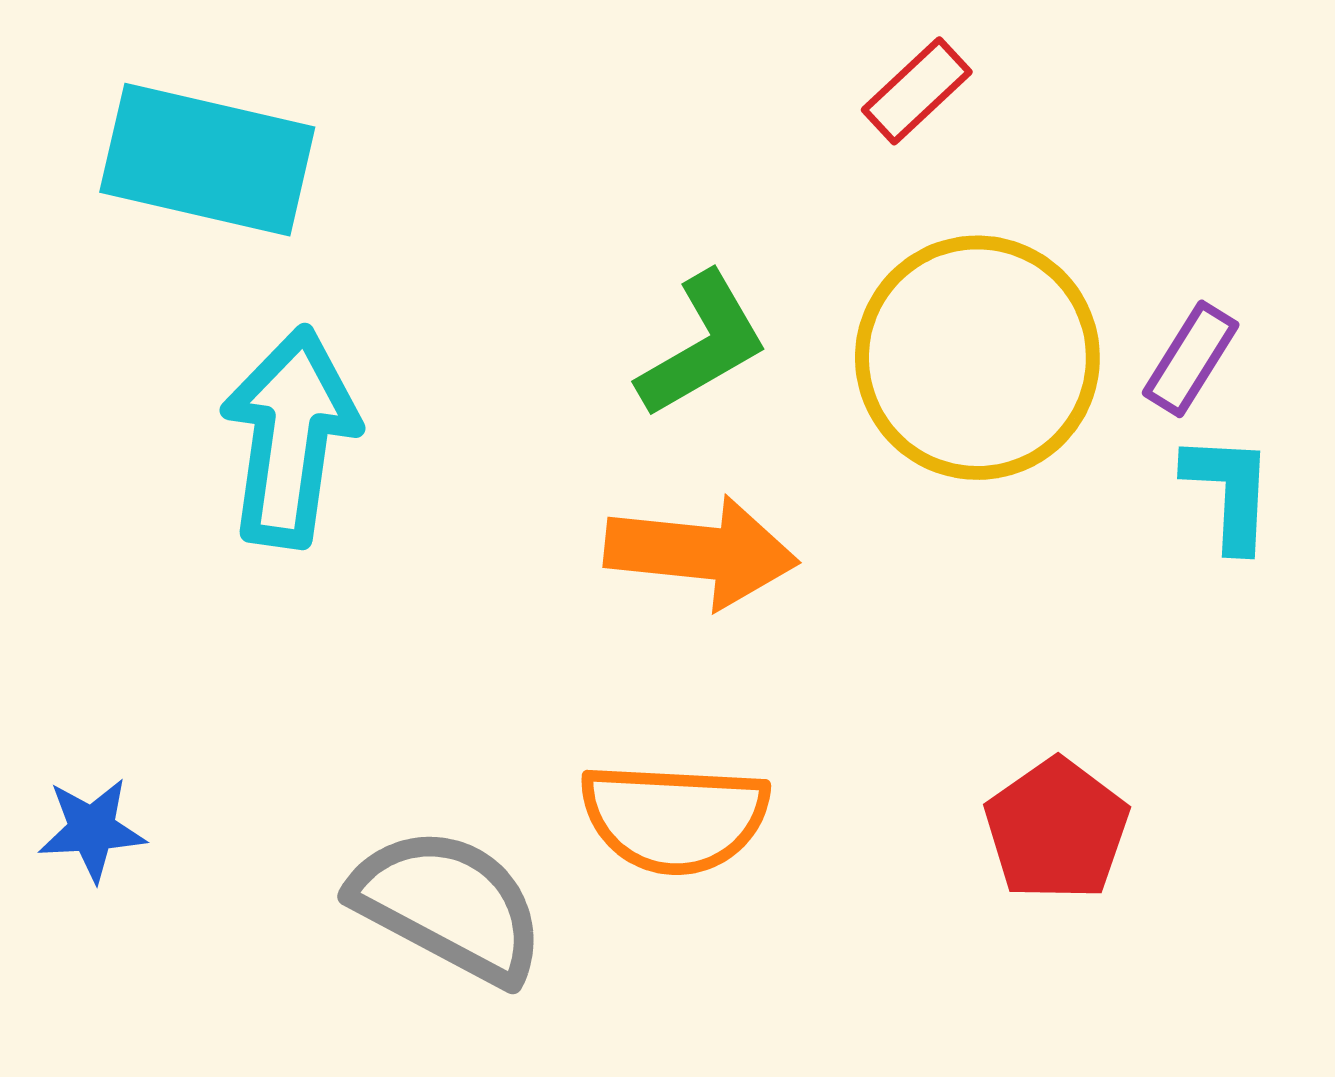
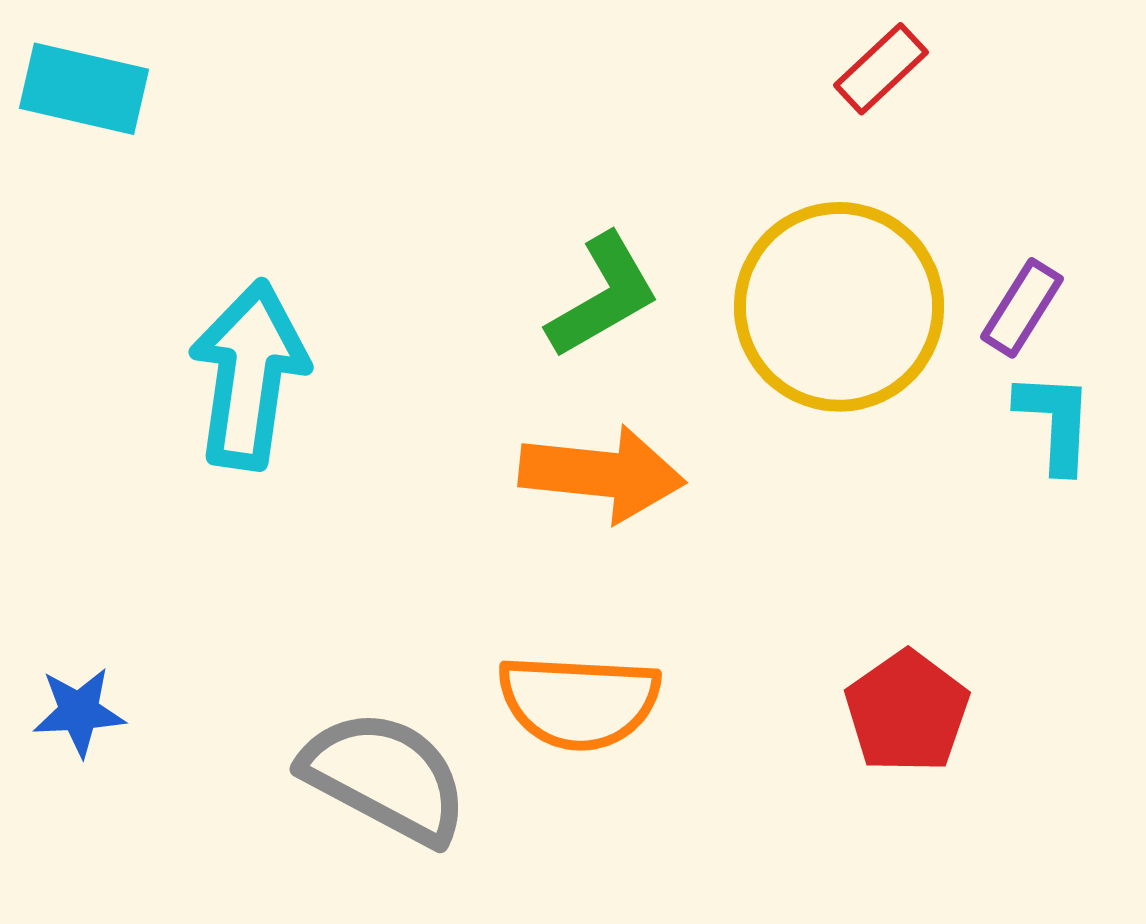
red rectangle: (917, 91) -> (881, 69), moved
cyan rectangle: (207, 160) -> (84, 89), moved, size x0.7

